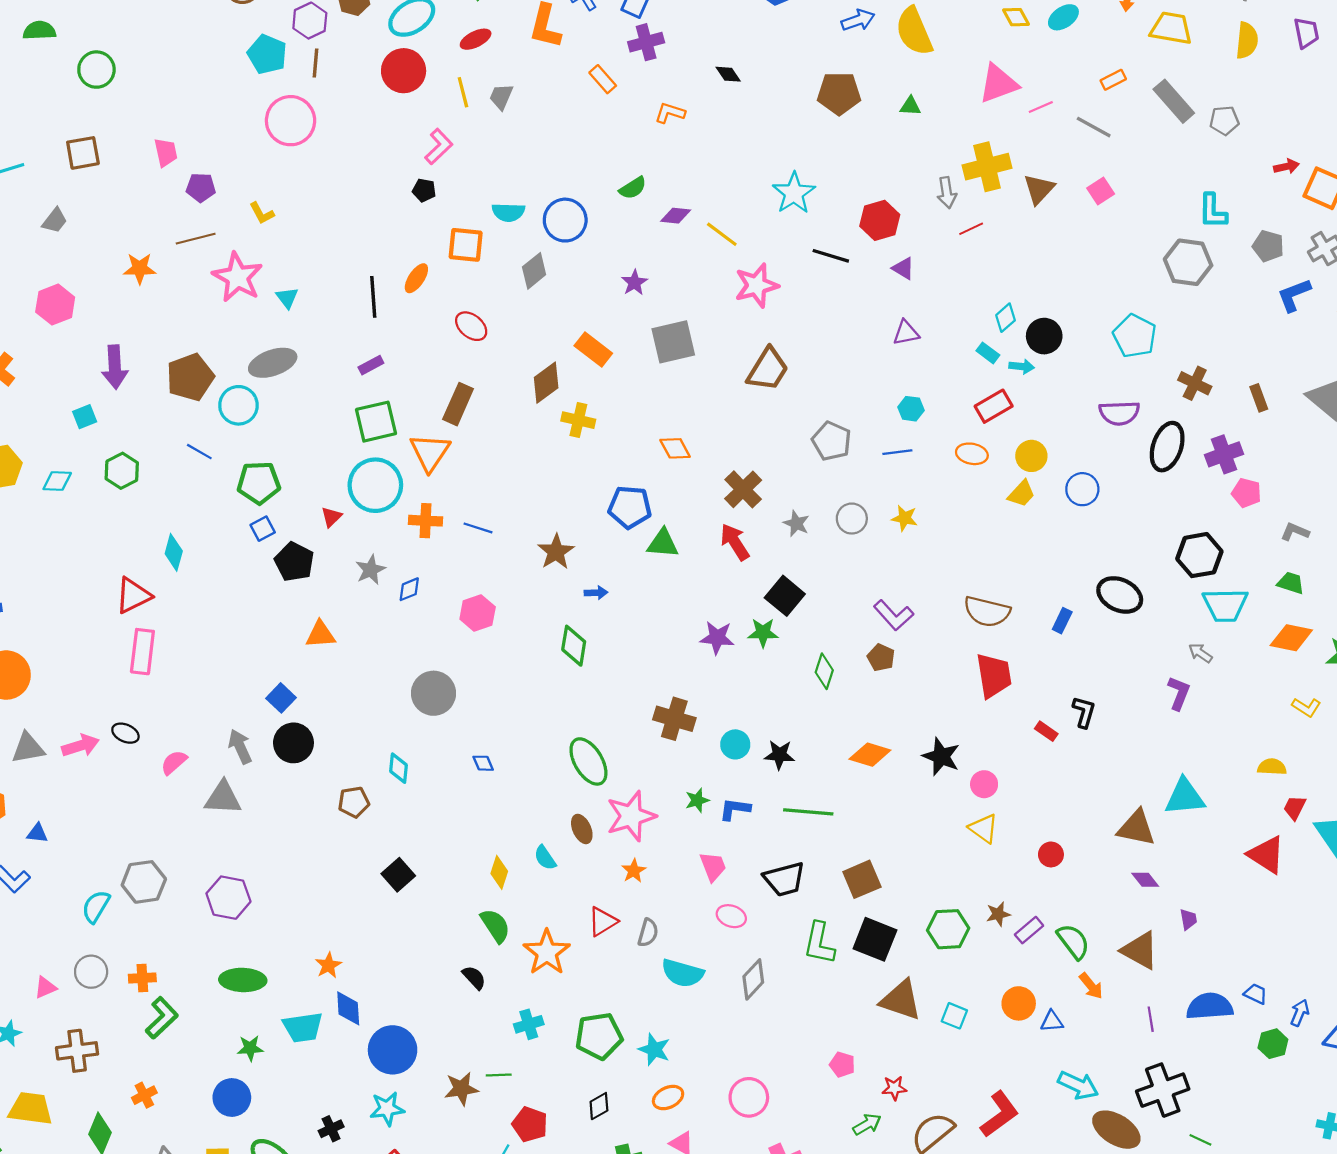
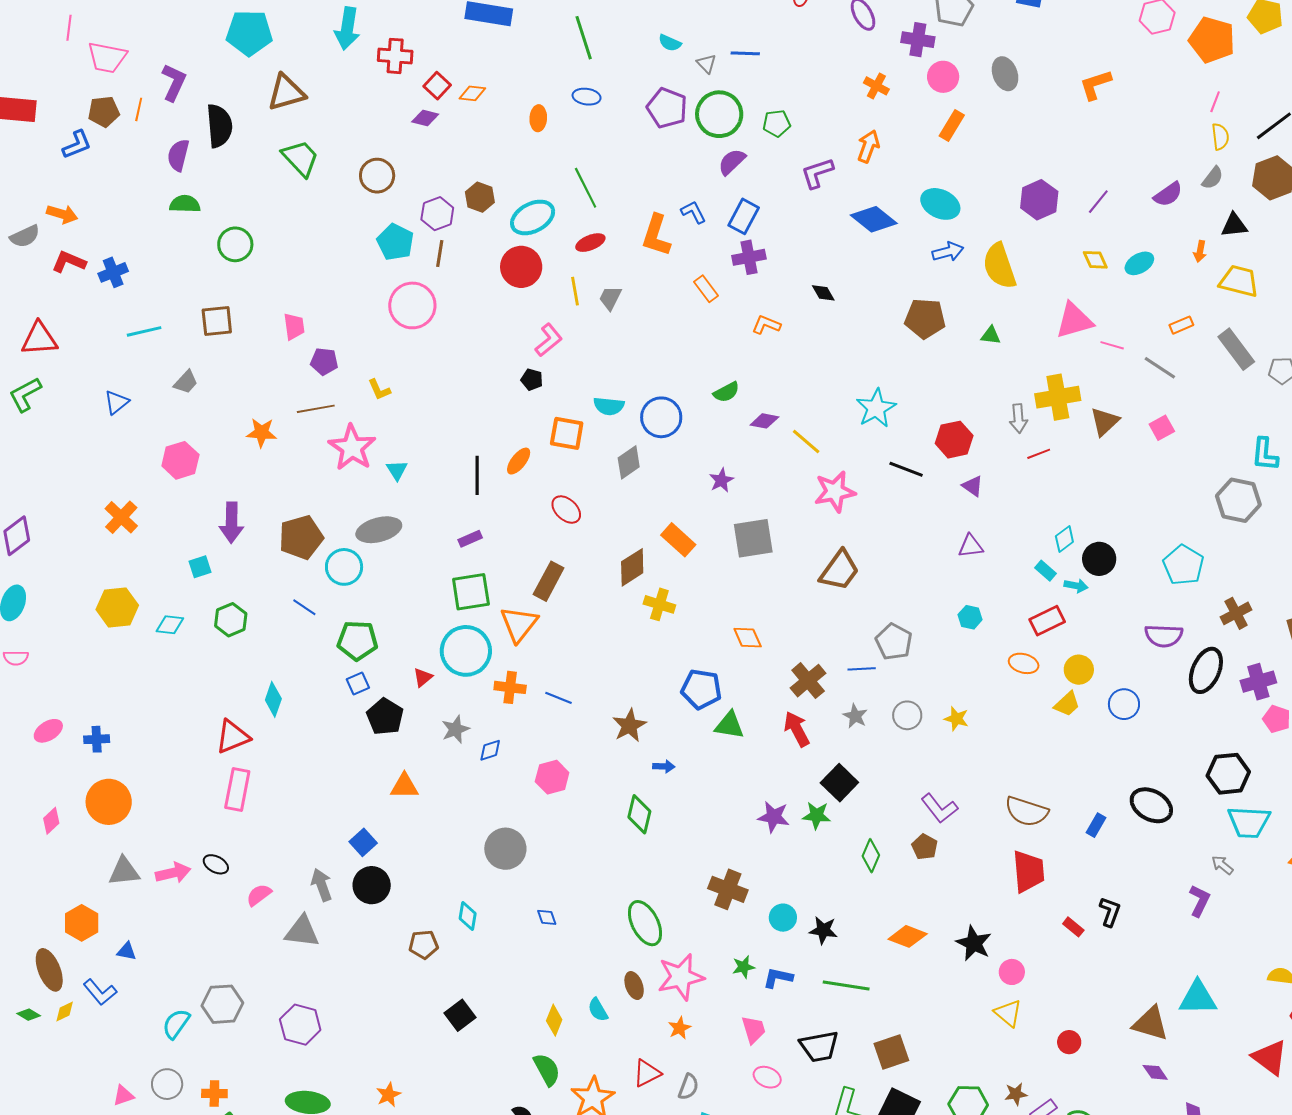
pink line: (1041, 107) -> (1112, 345), turned 35
brown cross: (1195, 383) -> (1236, 613), turned 32
blue line: (897, 452) -> (862, 669), moved

